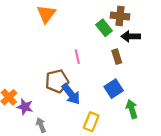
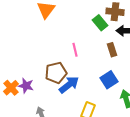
blue arrow: (71, 94) -> (69, 85), turned -90
purple star: (25, 107) -> (26, 86), moved

